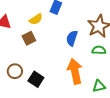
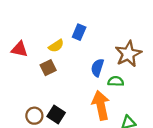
green semicircle: (99, 50) -> (116, 81), moved
brown circle: (15, 71) -> (34, 116), moved

